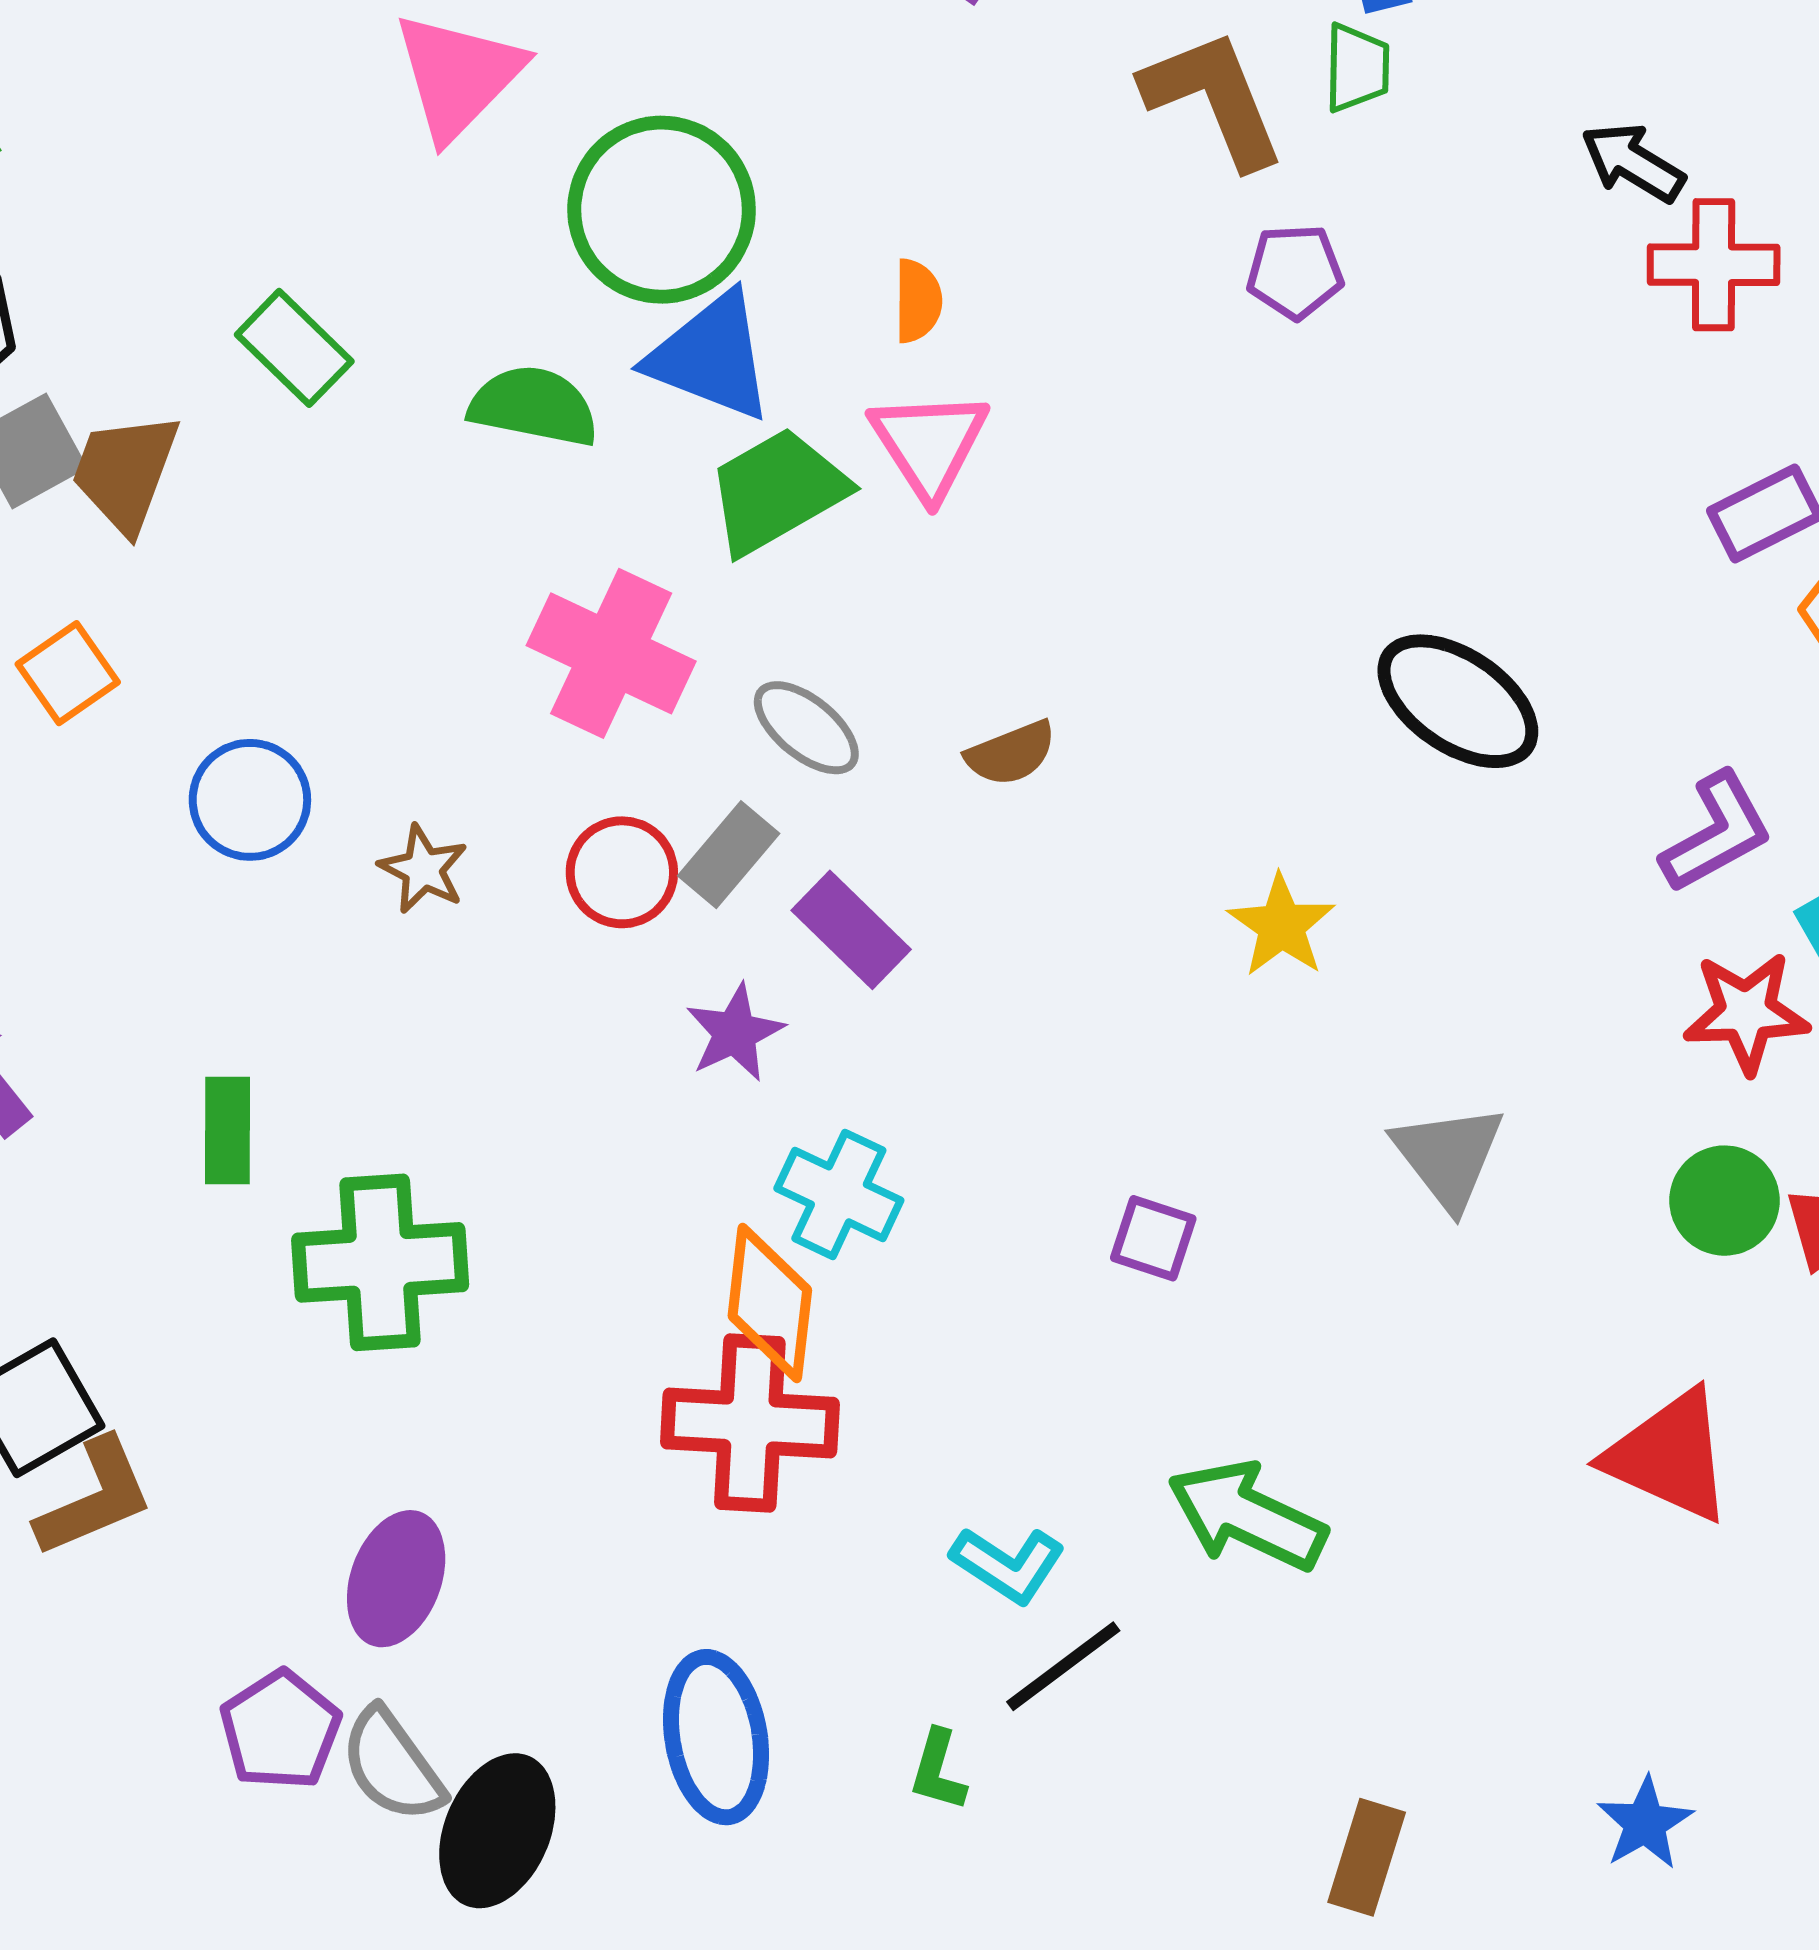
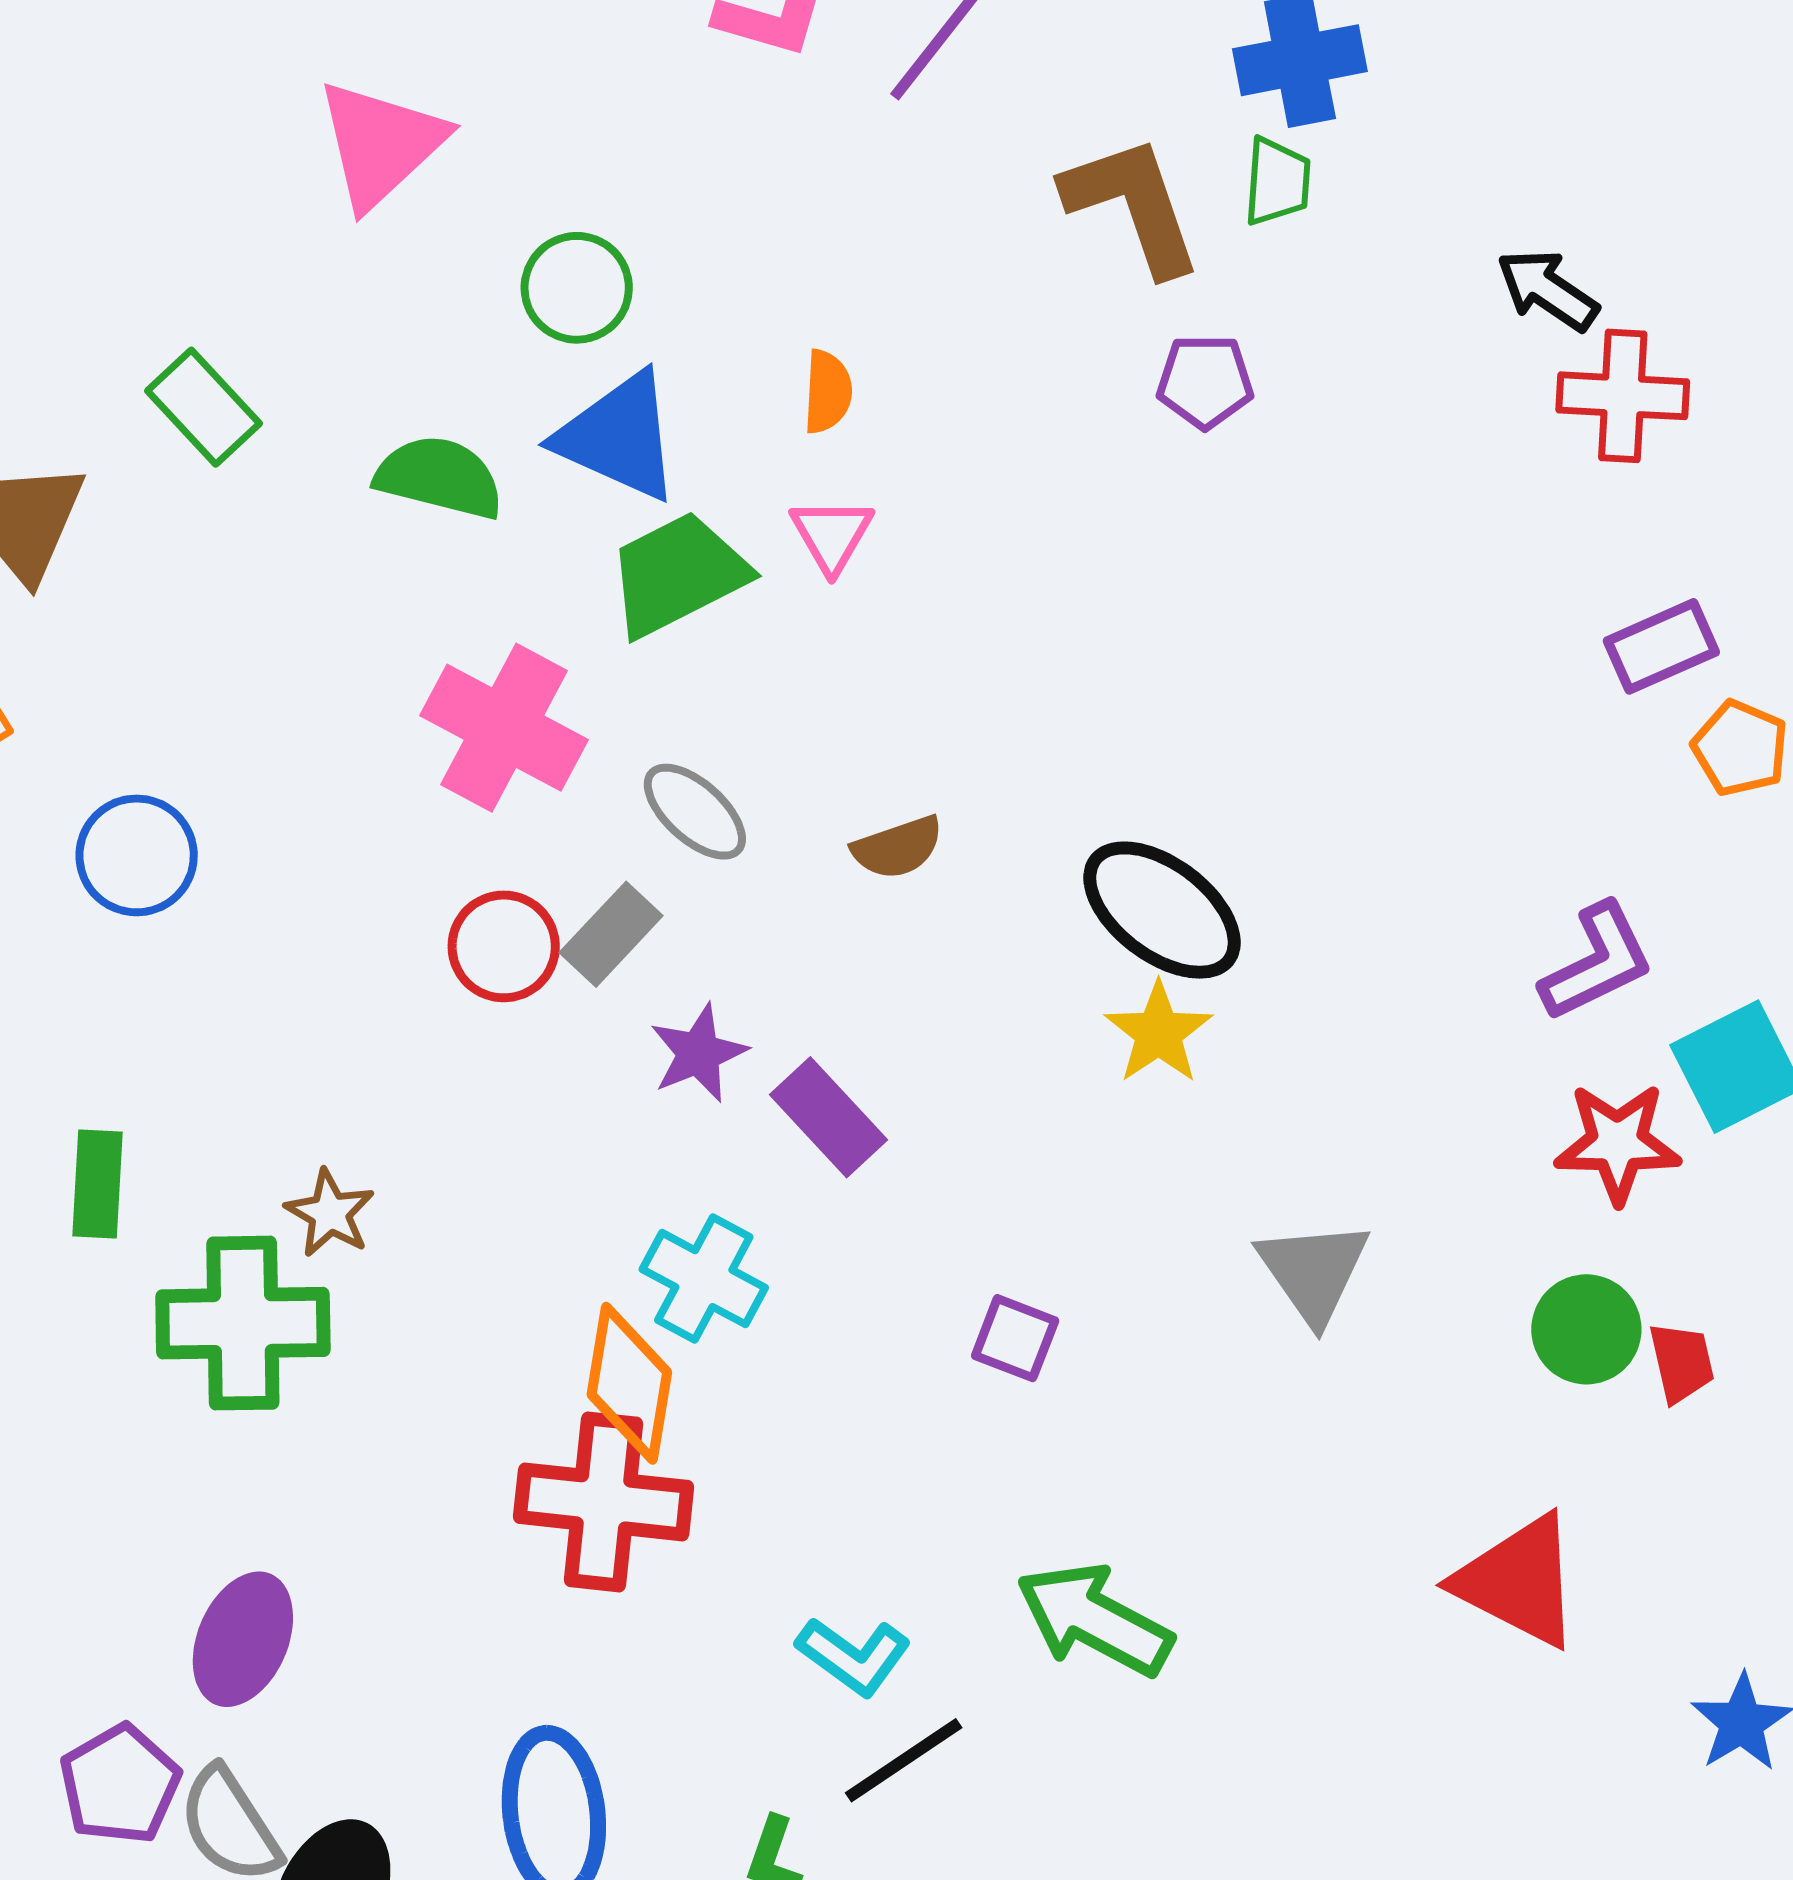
green circle: (662, 210) -> (577, 288), size x0.6
pink triangle: (929, 444) -> (832, 535), size x0.7
black ellipse: (1458, 701) -> (1162, 910), moved
brown star: (423, 869) -> (330, 1213), moved
purple rectangle: (851, 930) -> (828, 1117), moved
purple star: (735, 1033) -> (699, 1053), moved

